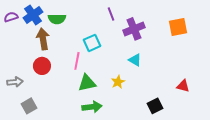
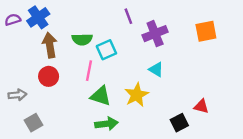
green semicircle: (57, 19) -> (82, 39), moved
yellow star: (118, 82) -> (137, 95), size x1.5
green triangle: (87, 83) -> (101, 96), turned 30
red triangle: (183, 86) -> (201, 106), moved

